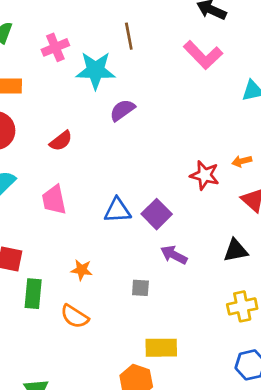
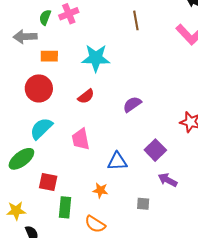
pink cross: (55, 47) -> (69, 14), moved
cyan star: (95, 70) -> (96, 58), moved
purple semicircle: (122, 110) -> (132, 104), moved
blue triangle: (117, 210) -> (117, 161), moved

